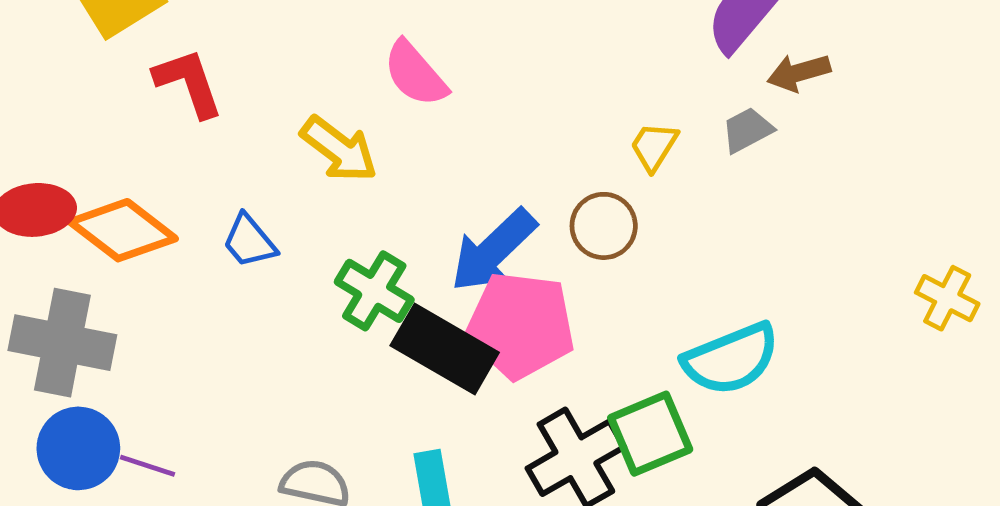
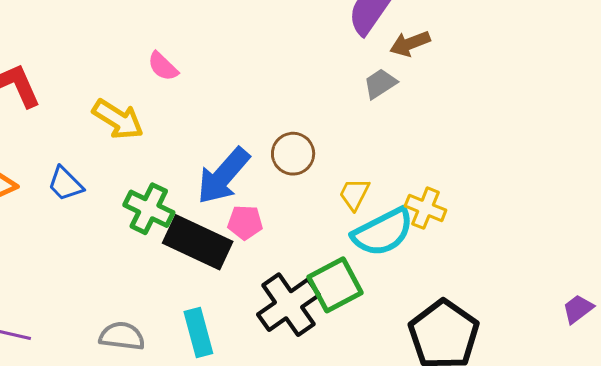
pink semicircle: (415, 74) -> (163, 66), size x0.7
yellow trapezoid: (654, 146) -> (354, 194), moved
yellow cross: (947, 298) -> (426, 208), moved
pink pentagon: (520, 325) -> (245, 222), size x0.5

